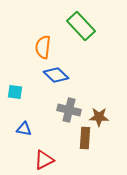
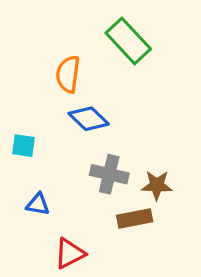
brown rectangle: (85, 138) -> (135, 219), turned 75

